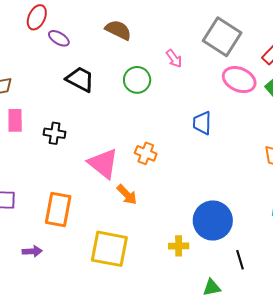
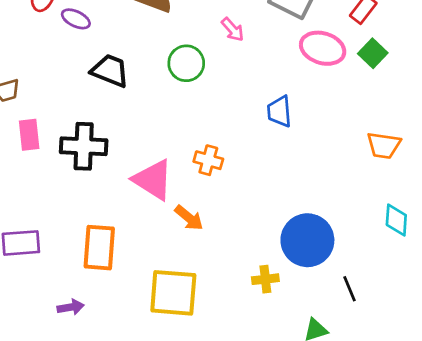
black cross: (55, 133) -> (84, 146), size x1.6

